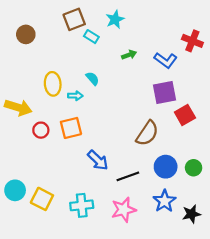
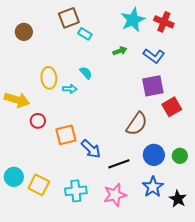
cyan star: (115, 19) -> (133, 20), moved, size x1.4
red cross: (192, 41) -> (164, 22), moved
orange square: (71, 128) -> (66, 135), moved
black star: (191, 214) -> (178, 199), turned -30

